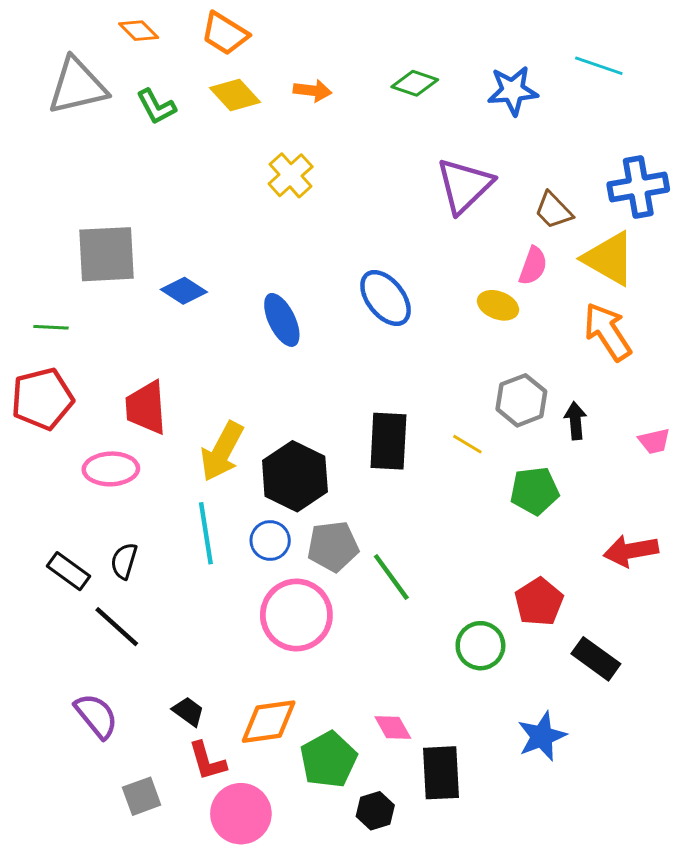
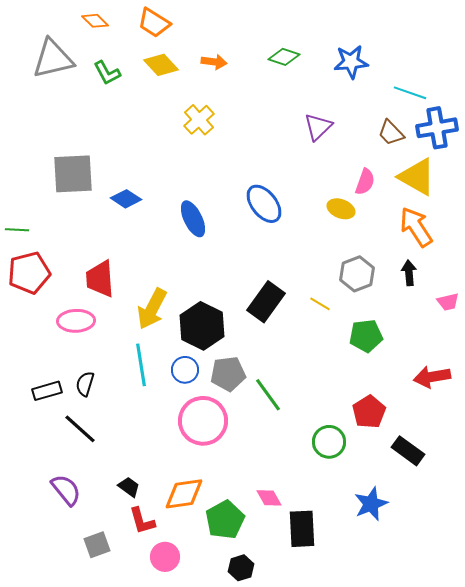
cyan line: (599, 66) -> (410, 93), moved
purple triangle: (464, 186) -> (318, 127), size x0.7
brown trapezoid: (554, 210) -> (391, 133), moved
green line: (51, 327) -> (17, 230), moved
black arrow: (575, 421) -> (409, 273), moved
black rectangle: (388, 441) -> (266, 302), turned 33
black rectangle: (69, 571) -> (47, 391), turned -52
black hexagon: (375, 811) -> (241, 568), moved
pink circle: (241, 814) -> (165, 557), size x0.7

